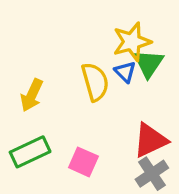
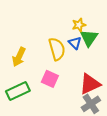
yellow star: (132, 42) -> (79, 25), size x0.6
pink square: (83, 162) -> (50, 79), moved

